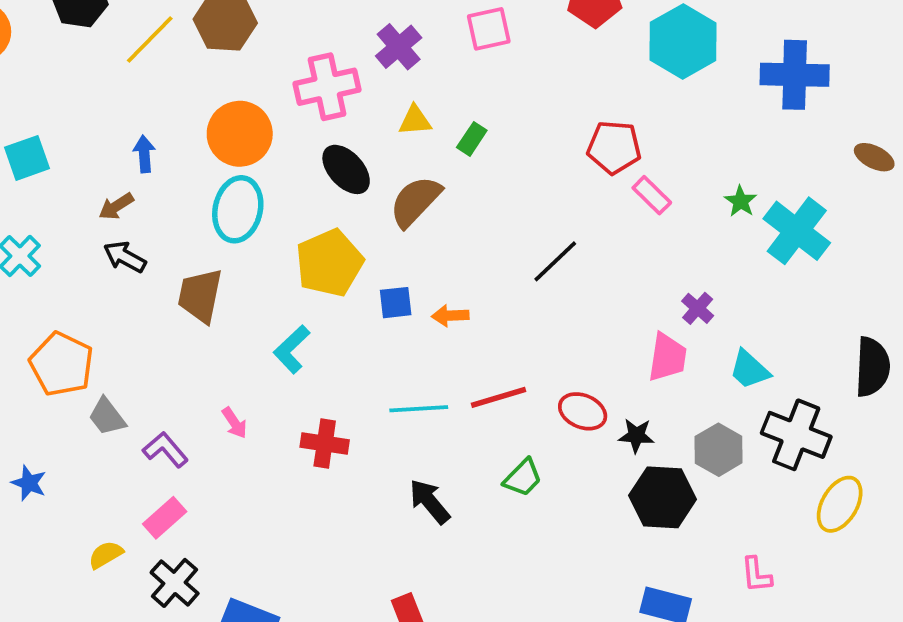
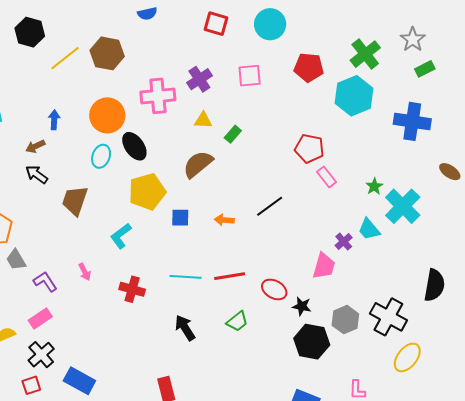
black ellipse: (346, 169) -> (134, 146), moved
cyan ellipse: (238, 209) -> (101, 156), size x0.7
orange arrow: (450, 316) -> (224, 220), moved
cyan trapezoid: (749, 370) -> (369, 229), moved

